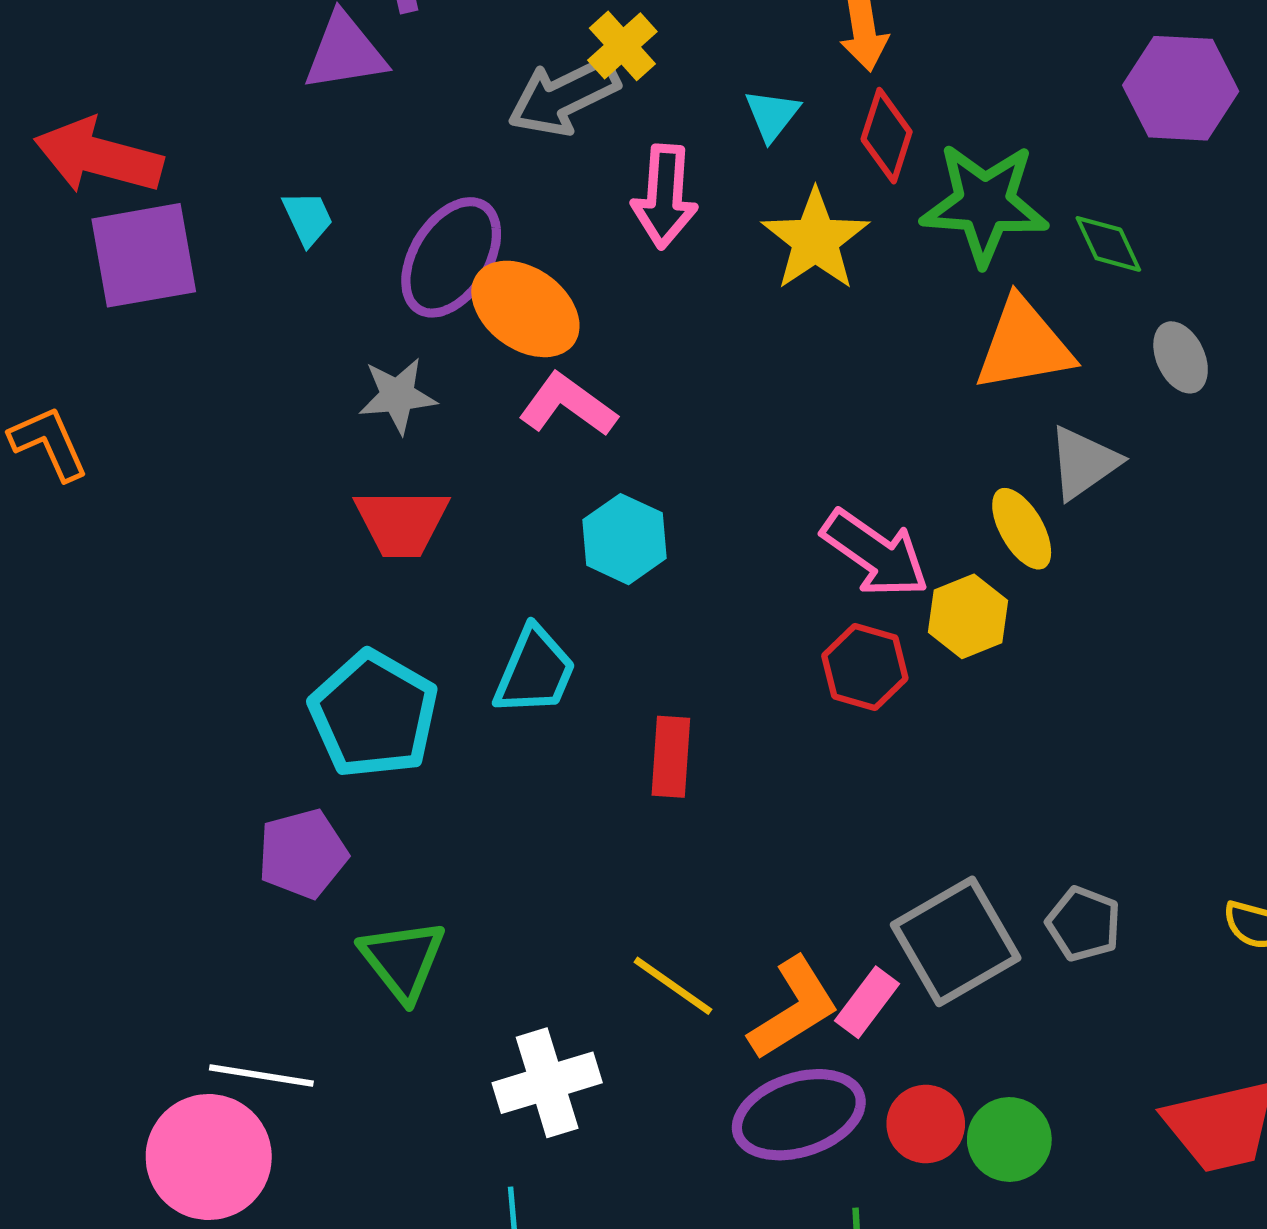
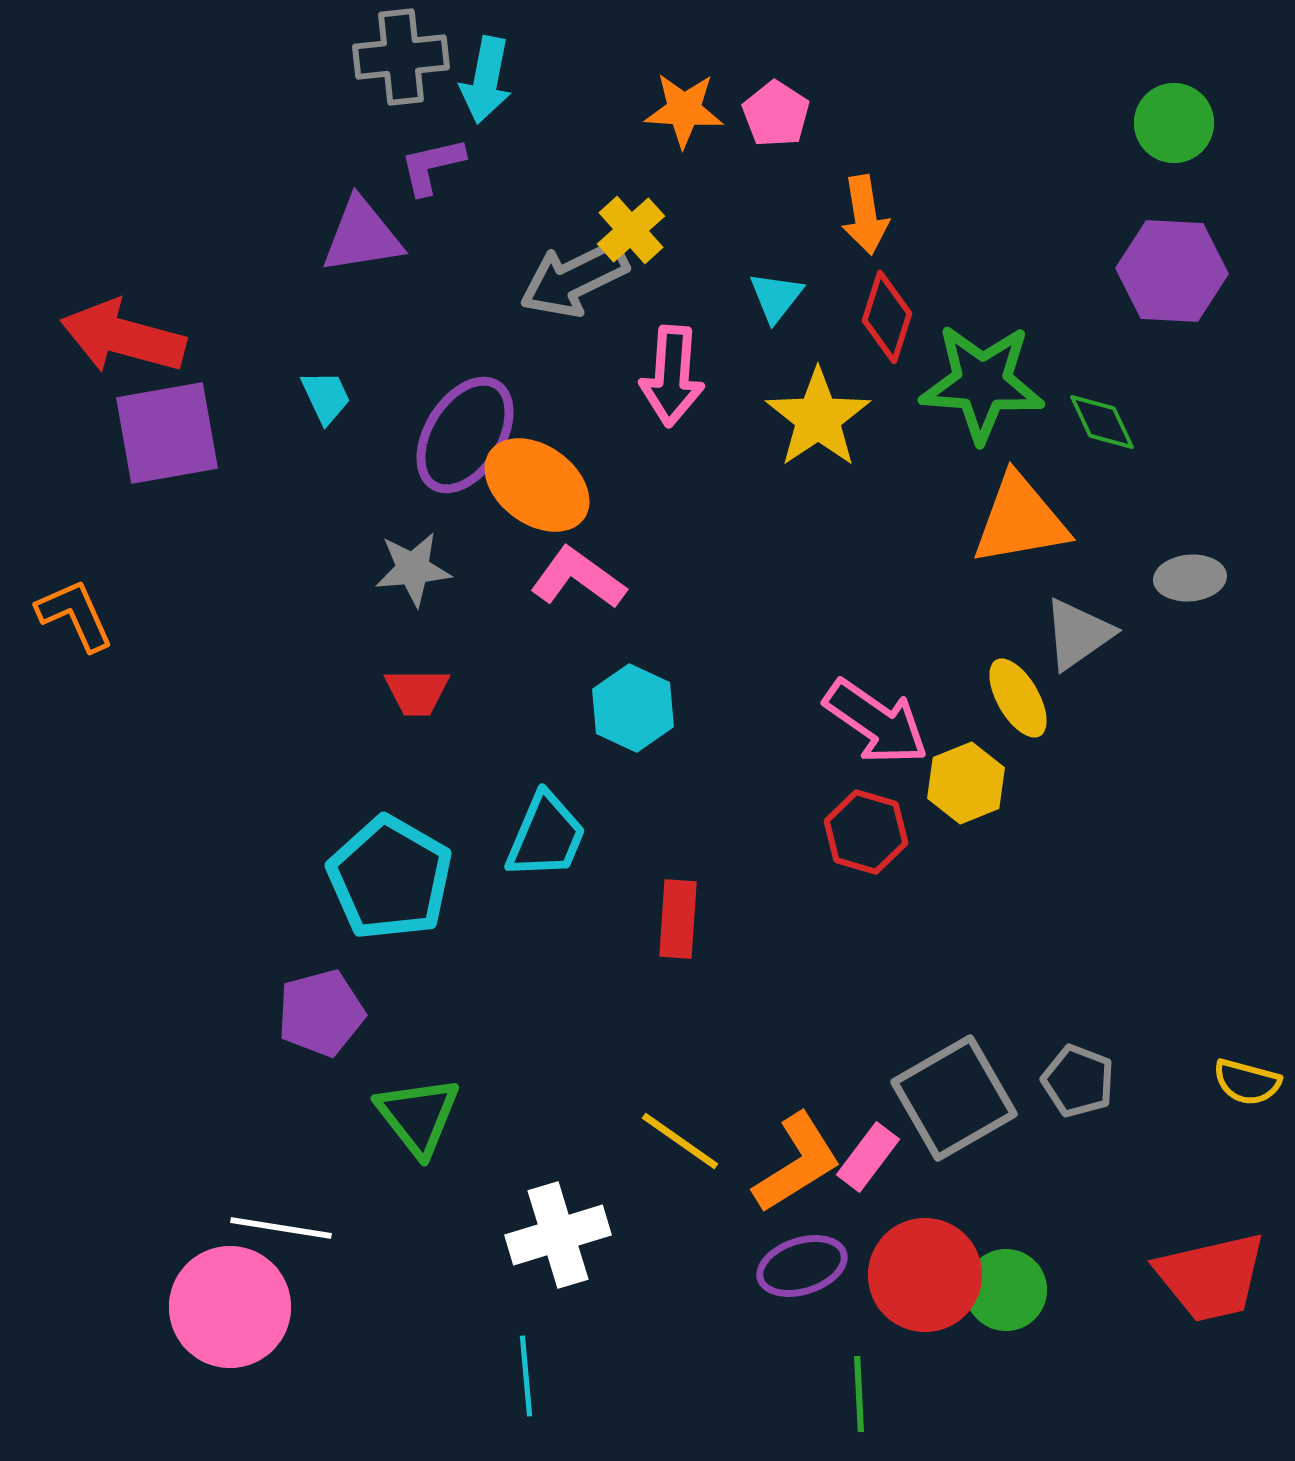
gray ellipse: (1181, 357) -> (1190, 578), moved, turned -70
red trapezoid: (402, 523) -> (417, 692), size x0.7
purple ellipse: (799, 1115) -> (802, 1266), size x0.7
red circle: (926, 1124) -> (925, 1275), size x1.5

